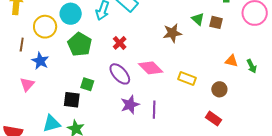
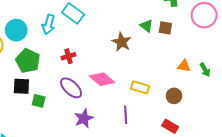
brown star: (172, 33) -> (122, 42), turned -30
red cross: (120, 43) -> (69, 56), turned 32
black square: (72, 100) -> (21, 86), moved
purple line: (154, 110) -> (126, 115), moved

